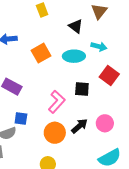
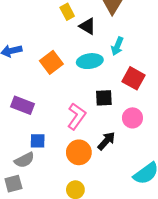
yellow rectangle: (42, 10) -> (67, 12), moved
cyan arrow: (99, 46) -> (117, 46), turned 105
pink circle: (105, 123) -> (132, 118), moved

